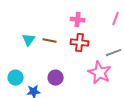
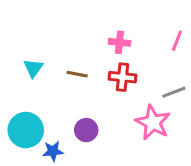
cyan triangle: (29, 40) -> (33, 68), moved
cyan circle: (16, 78) -> (26, 130), size x1.5

